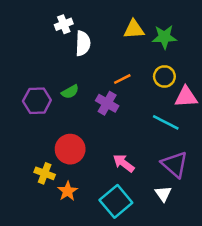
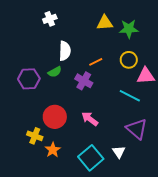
white semicircle: (83, 43) -> (65, 51), moved
pink arrow: (124, 163) -> (90, 119), moved
white triangle: (163, 194) -> (119, 152), moved

